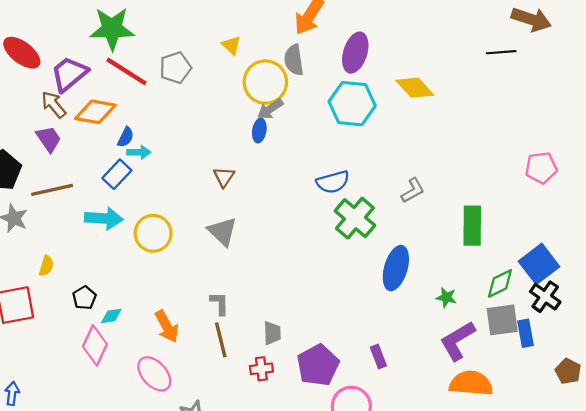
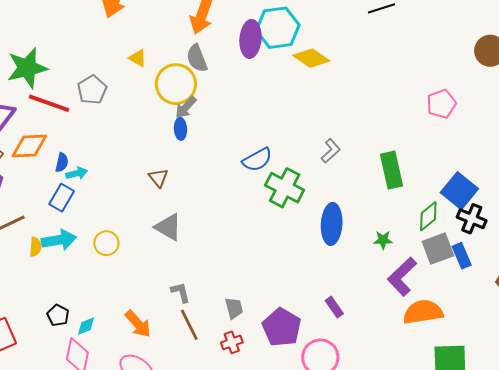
cyan hexagon: (352, 104) -> (278, 28), moved
yellow circle: (153, 233) -> (106, 243), size x0.7
yellow semicircle: (46, 266) -> (35, 247), moved

